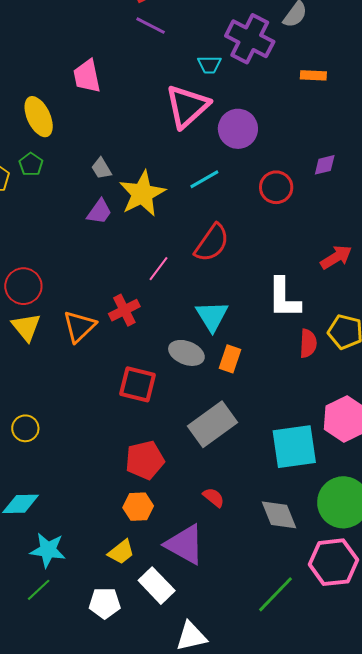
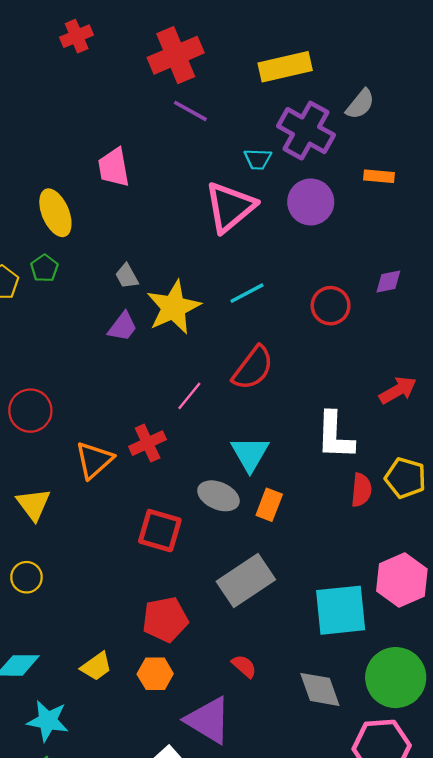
purple circle: (238, 129) -> (311, 202), moved
yellow triangle: (26, 327) -> (33, 504), moved
yellow trapezoid: (121, 552) -> (96, 666), moved

